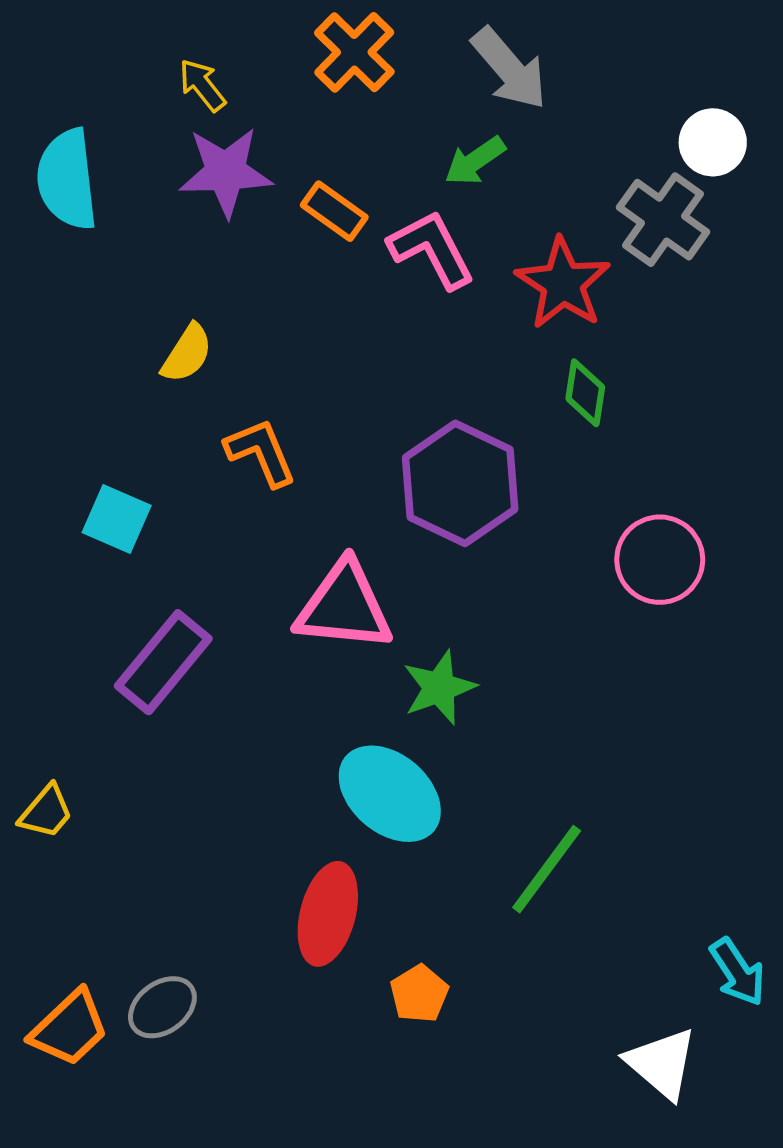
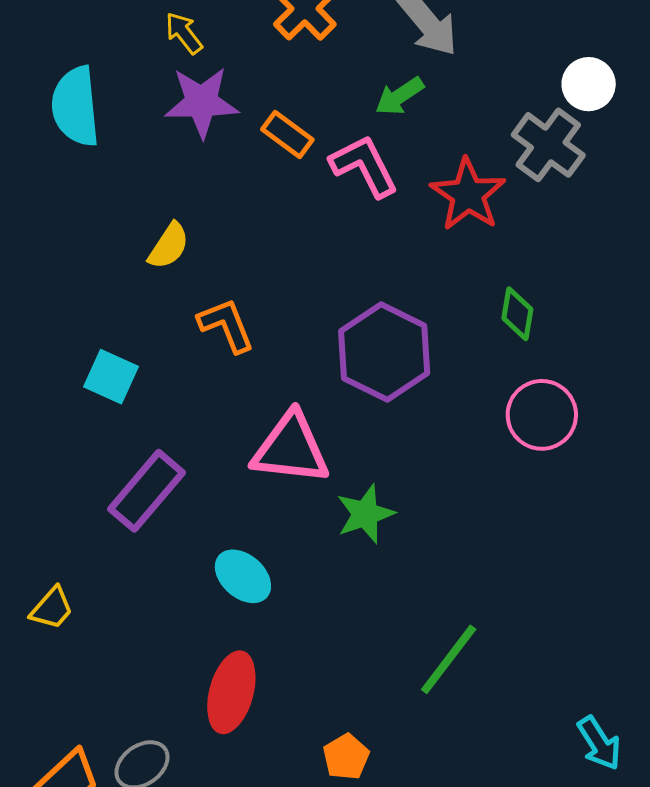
green diamond: (585, 393) -> (517, 314), moved
cyan ellipse: (390, 794) -> (243, 576), moved, size x0.7
red ellipse: (328, 914) -> (231, 692), moved

